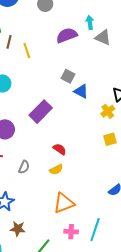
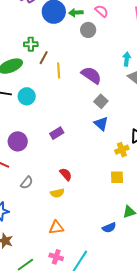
purple semicircle: (67, 35) -> (91, 75), moved, turned 40
gray square: (68, 76) -> (101, 101), moved
purple rectangle: (41, 112) -> (57, 133), size x0.6
orange triangle: (64, 203) -> (56, 227), size x0.7

